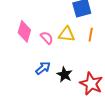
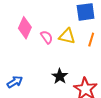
blue arrow: (43, 68) -> (15, 82), moved

